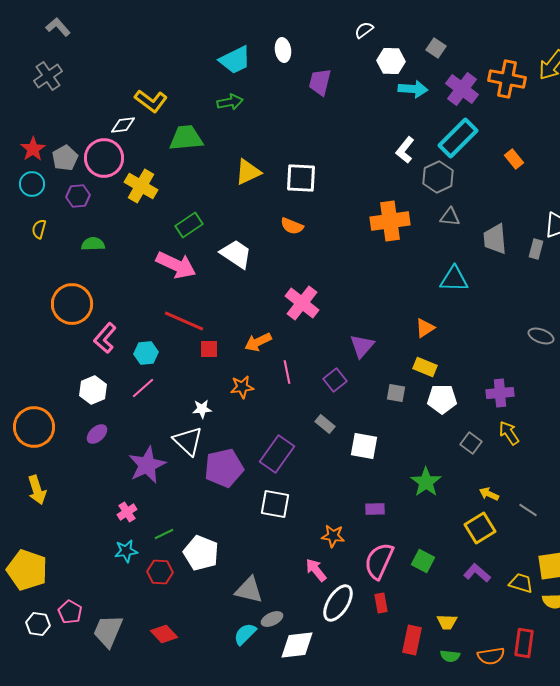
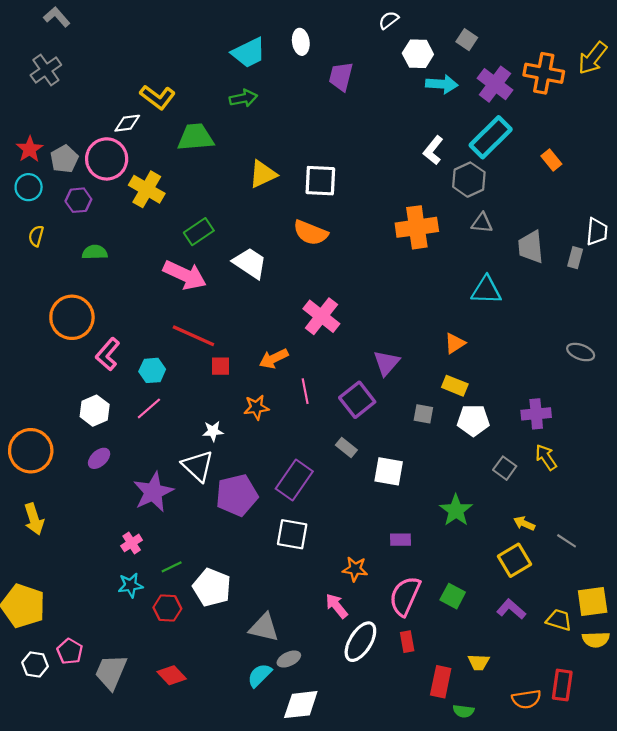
orange semicircle: (292, 226) -> (311, 233), size x1.4
purple square: (335, 380) -> (357, 400), size x1.4
white diamond: (297, 645) -> (301, 705), moved
green semicircle: (450, 656) -> (463, 711), moved

